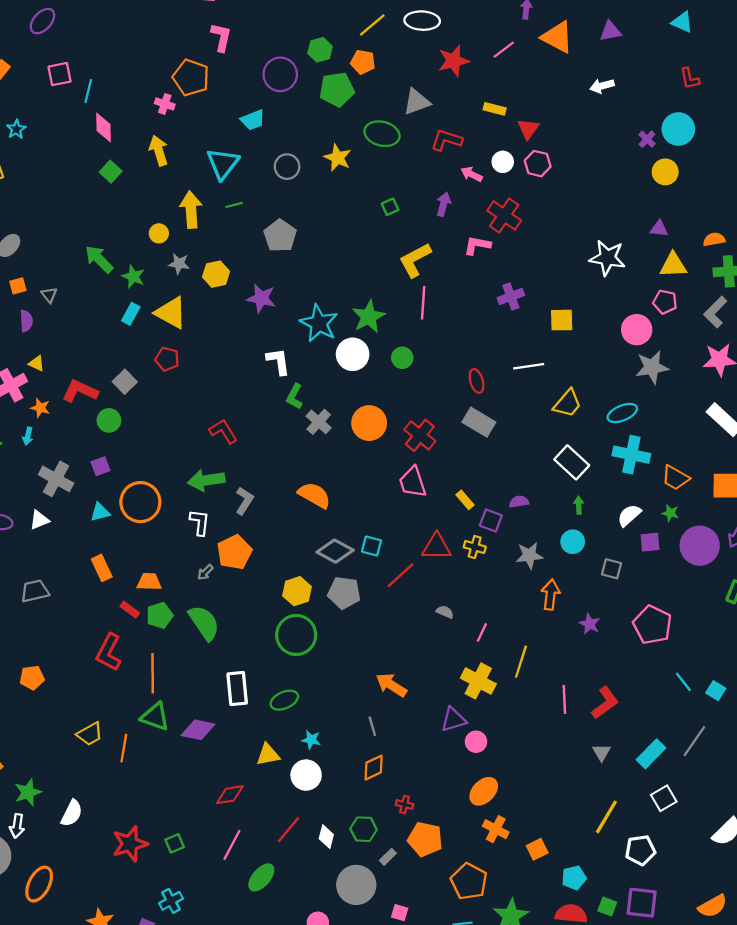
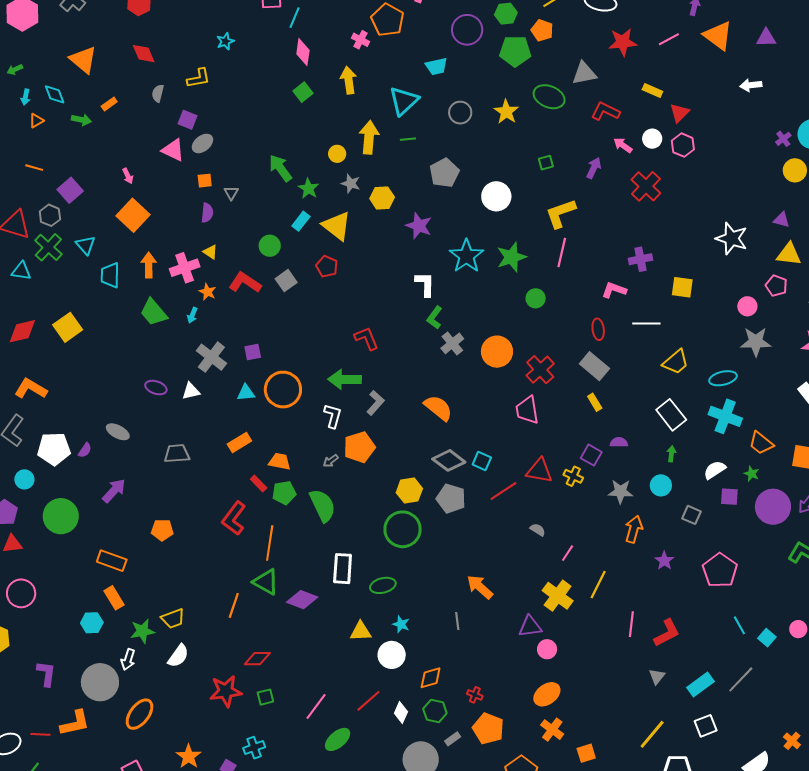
pink L-shape: (477, 245) -> (614, 290), moved
pink circle: (637, 330) -> (747, 306), size x0.7
white circle: (353, 354) -> (496, 196), moved
green circle: (109, 420) -> (270, 246), moved
yellow rectangle: (465, 500) -> (595, 402), moved
orange rectangle: (102, 568) -> (239, 443), turned 75
yellow trapezoid: (90, 734) -> (173, 619), moved
orange diamond: (374, 768) -> (431, 678), moved
red diamond: (230, 795) -> (257, 659), moved

